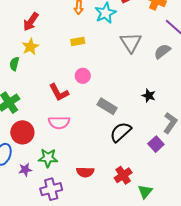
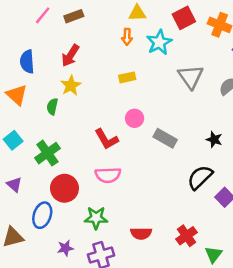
gray rectangle: (107, 106) -> (165, 138), moved
black semicircle: (121, 132) -> (200, 177), moved
purple star: (25, 170) -> (65, 248), moved

